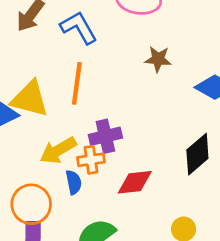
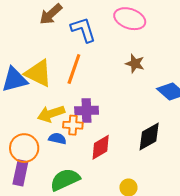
blue semicircle: (74, 182) -> (57, 139), turned -78
red diamond: (135, 182) -> (101, 147), turned -36

